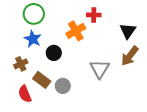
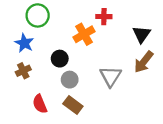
blue star: (33, 39) -> (24, 43), moved
brown rectangle: (42, 80) -> (73, 105), moved
gray circle: (63, 86) -> (70, 80), moved
red semicircle: (25, 94) -> (40, 104), moved

